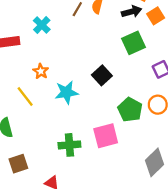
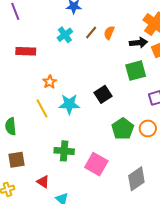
cyan cross: (42, 25) -> (65, 35), moved
yellow line: (25, 96) -> (42, 108), moved
pink square: (106, 136) -> (96, 164), moved, turned 35

